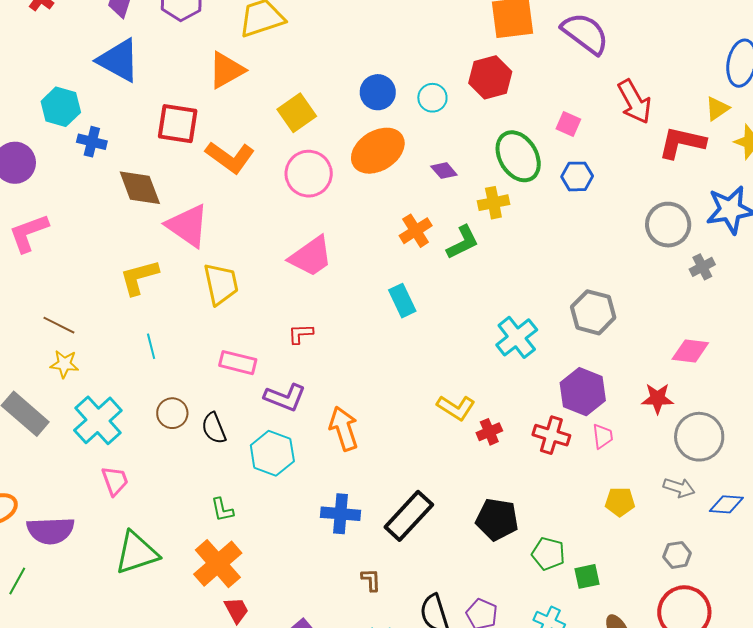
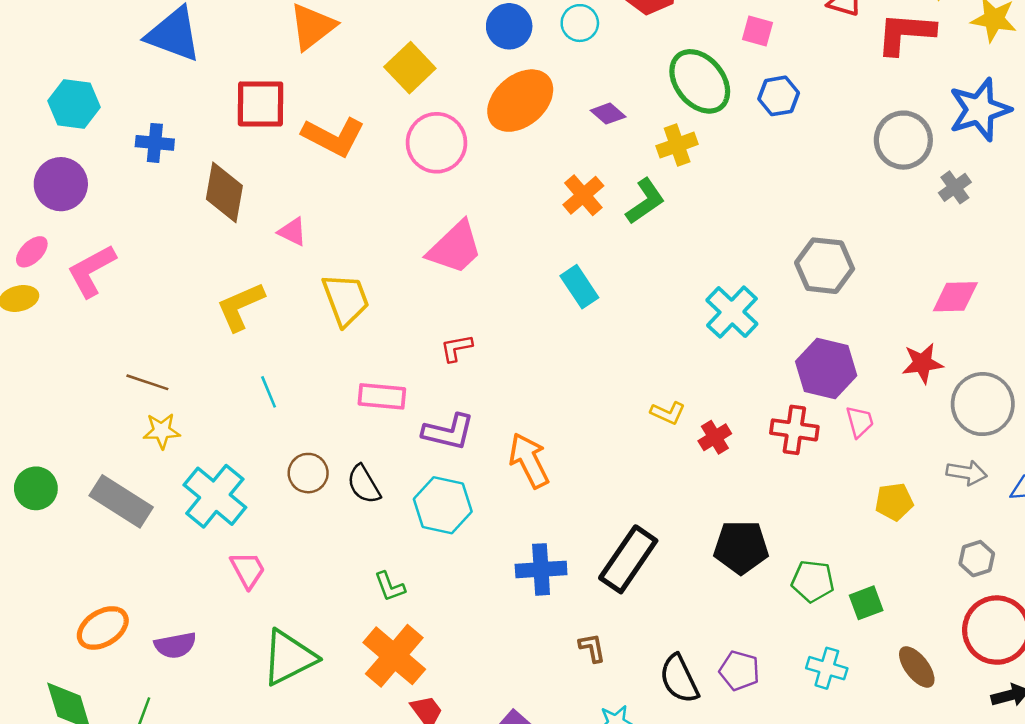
cyan hexagon: (61, 107) -> (74, 104), moved
brown diamond: (140, 188) -> (224, 192), turned 39
pink triangle: (188, 226) -> (292, 232), size x0.5
yellow L-shape: (456, 408) -> (668, 413), size x0.7
purple semicircle: (51, 531) -> (175, 645), size x0.7

